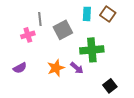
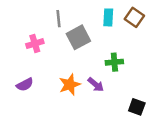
gray line: (40, 19) -> (58, 19), moved
green cross: (92, 50) -> (114, 62), size x0.6
black square: (110, 86) -> (137, 107), turned -32

